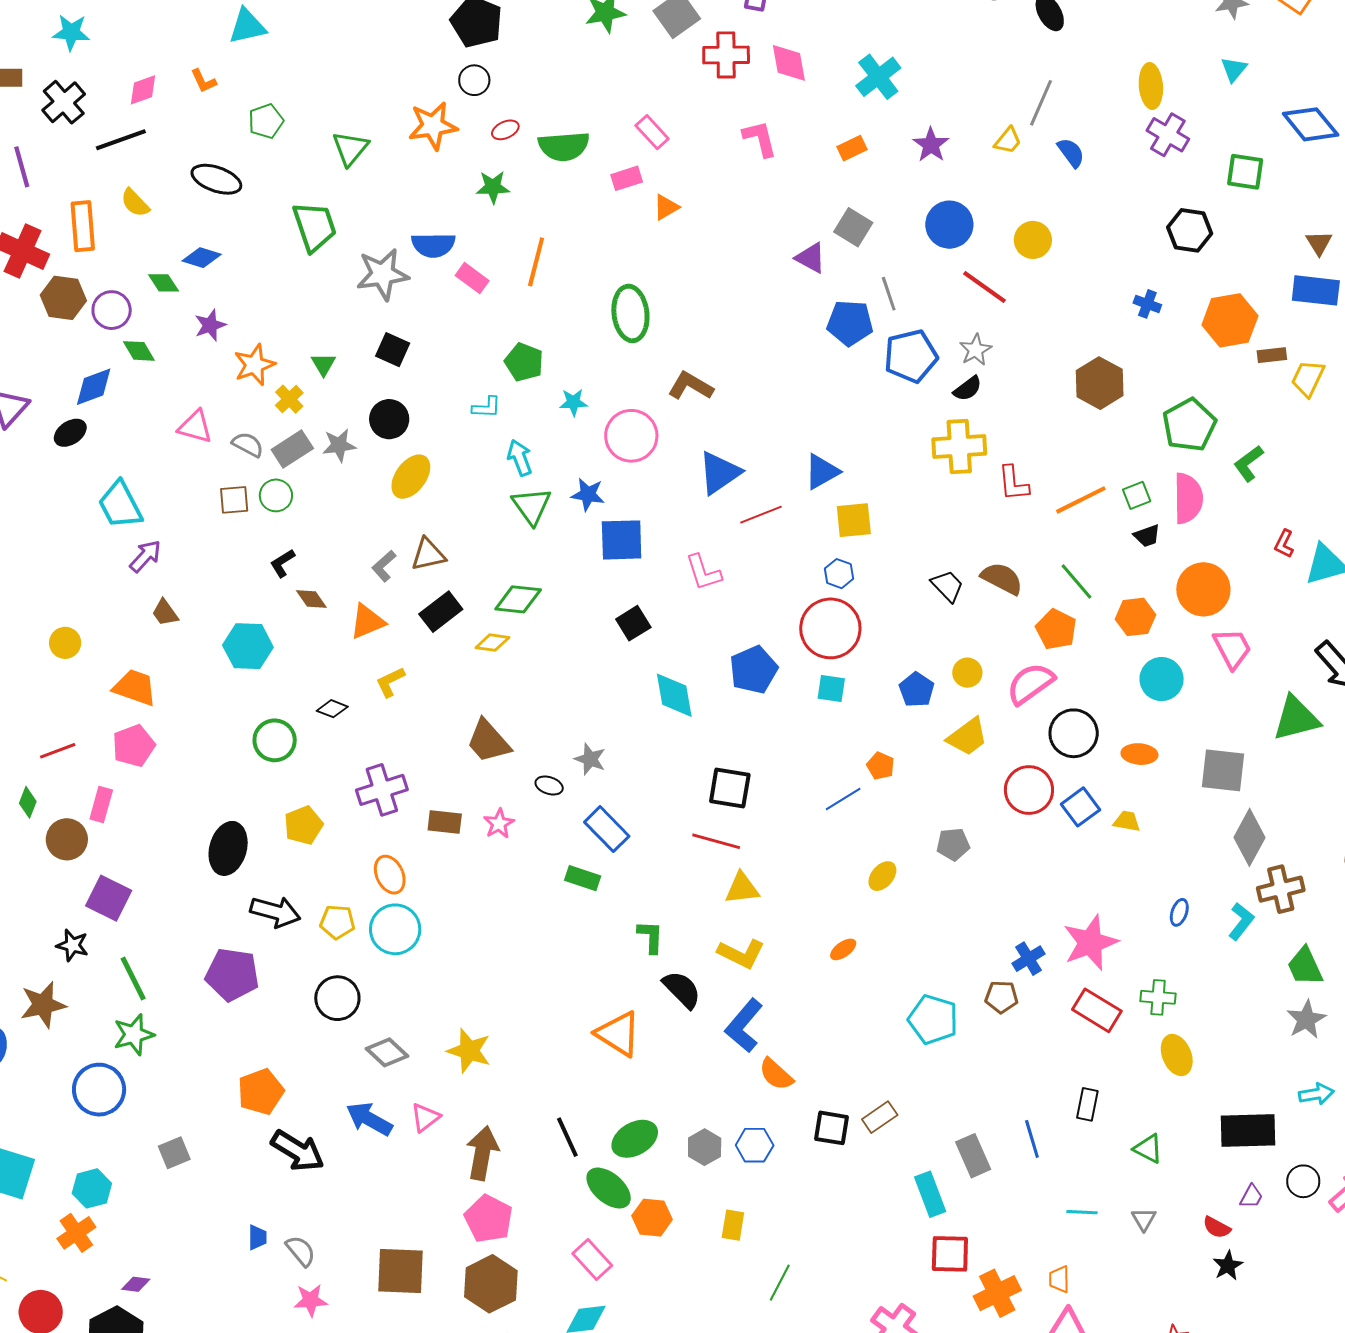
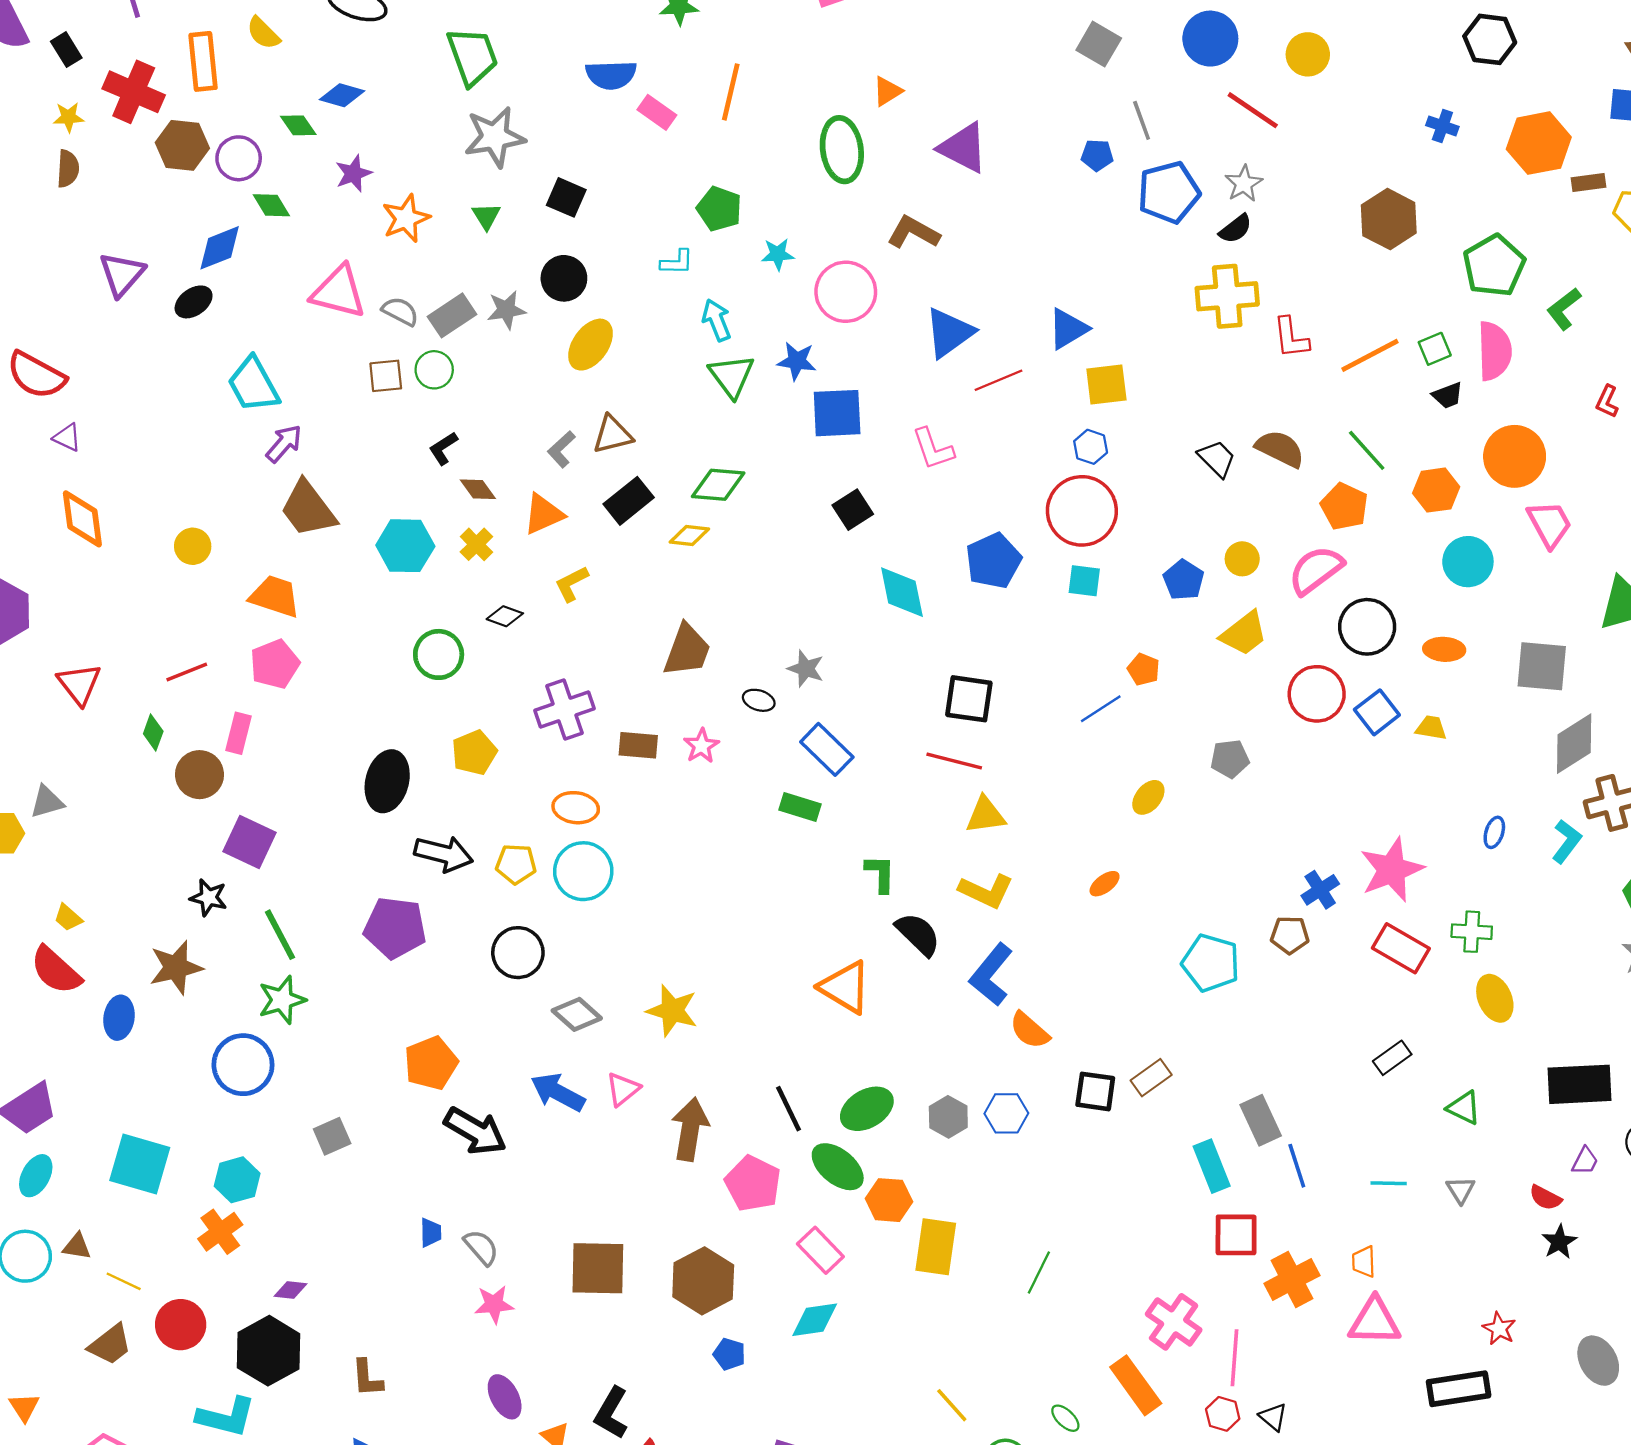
orange triangle: (666, 207) -> (887, 91), moved
purple triangle: (811, 258) -> (963, 148), moved, size x1.4
gray star: (383, 274) -> (495, 137), moved
blue pentagon: (850, 323) -> (1097, 155), size x0.6
yellow cross: (289, 399) -> (476, 544), moved
pink triangle: (195, 427) -> (339, 292), size x1.4
brown trapezoid: (165, 613) -> (308, 509), size x1.8
brown trapezoid: (488, 741) -> (687, 650), turned -117
gray diamond: (1250, 837) -> (1574, 744), turned 30
orange ellipse: (390, 875) -> (576, 808), turned -57
black rectangle: (1087, 1104) -> (1392, 1058), turned 44
blue line: (1032, 1139) -> (1297, 1166), moved
pink pentagon: (489, 1219) -> (753, 1183), moved
yellow rectangle: (733, 1225) -> (936, 1247), moved, size x1.6

